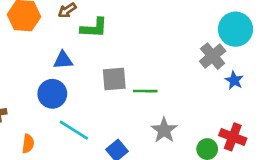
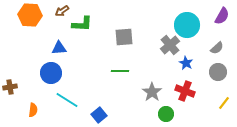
gray square: (114, 79) -> (124, 37), moved
gray star: (164, 130) -> (152, 92), moved
red cross: (233, 137) -> (185, 91), moved

